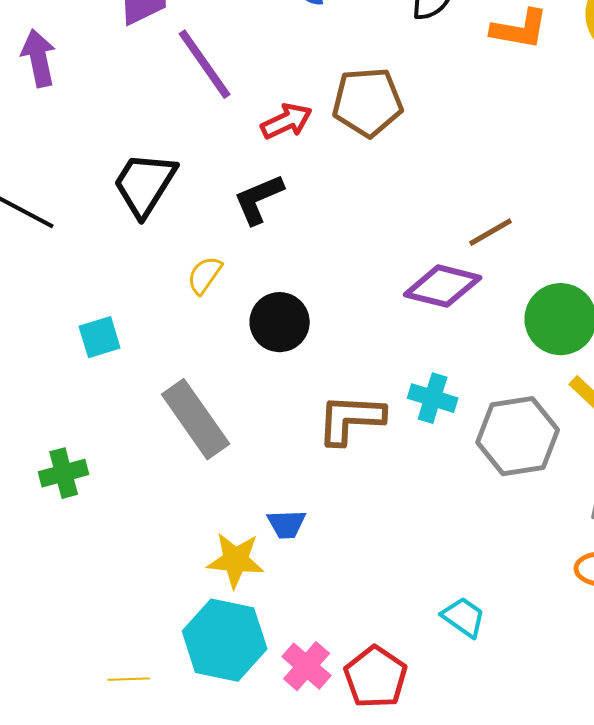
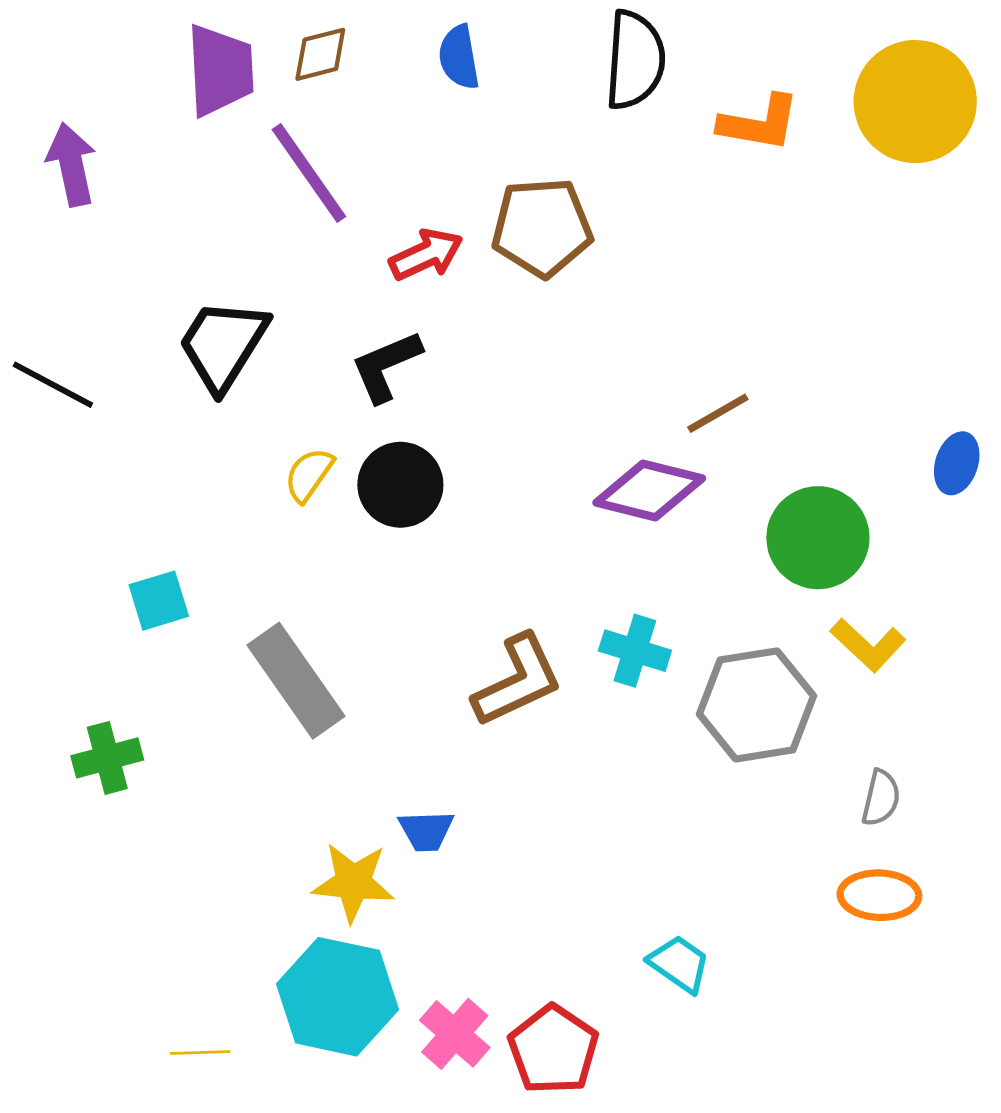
black circle: (280, 322) -> (400, 485), moved
cyan square: (100, 337) -> (159, 601), moved
brown L-shape: (351, 419) -> (518, 681), turned 152

